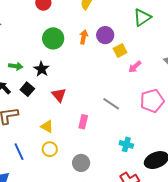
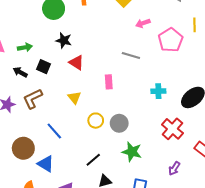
pink arrow: (135, 67) -> (143, 23), moved, turned 40
black star: (41, 69) -> (64, 40), moved
yellow triangle: (47, 127) -> (74, 98), turned 40
yellow circle: (50, 149) -> (96, 121), moved

